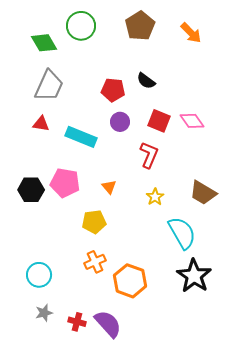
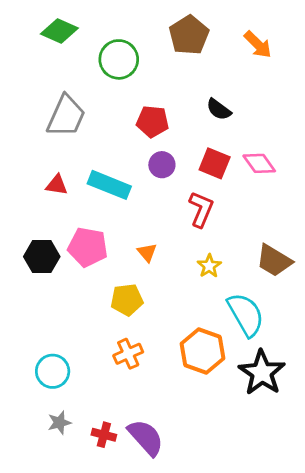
green circle: (81, 26) -> (119, 59), moved
green diamond: (44, 43) -> (59, 31), moved, turned -36
black semicircle: (146, 81) -> (219, 109), moved
red triangle: (41, 124) -> (57, 185), moved
orange hexagon: (130, 281) -> (202, 351), moved

